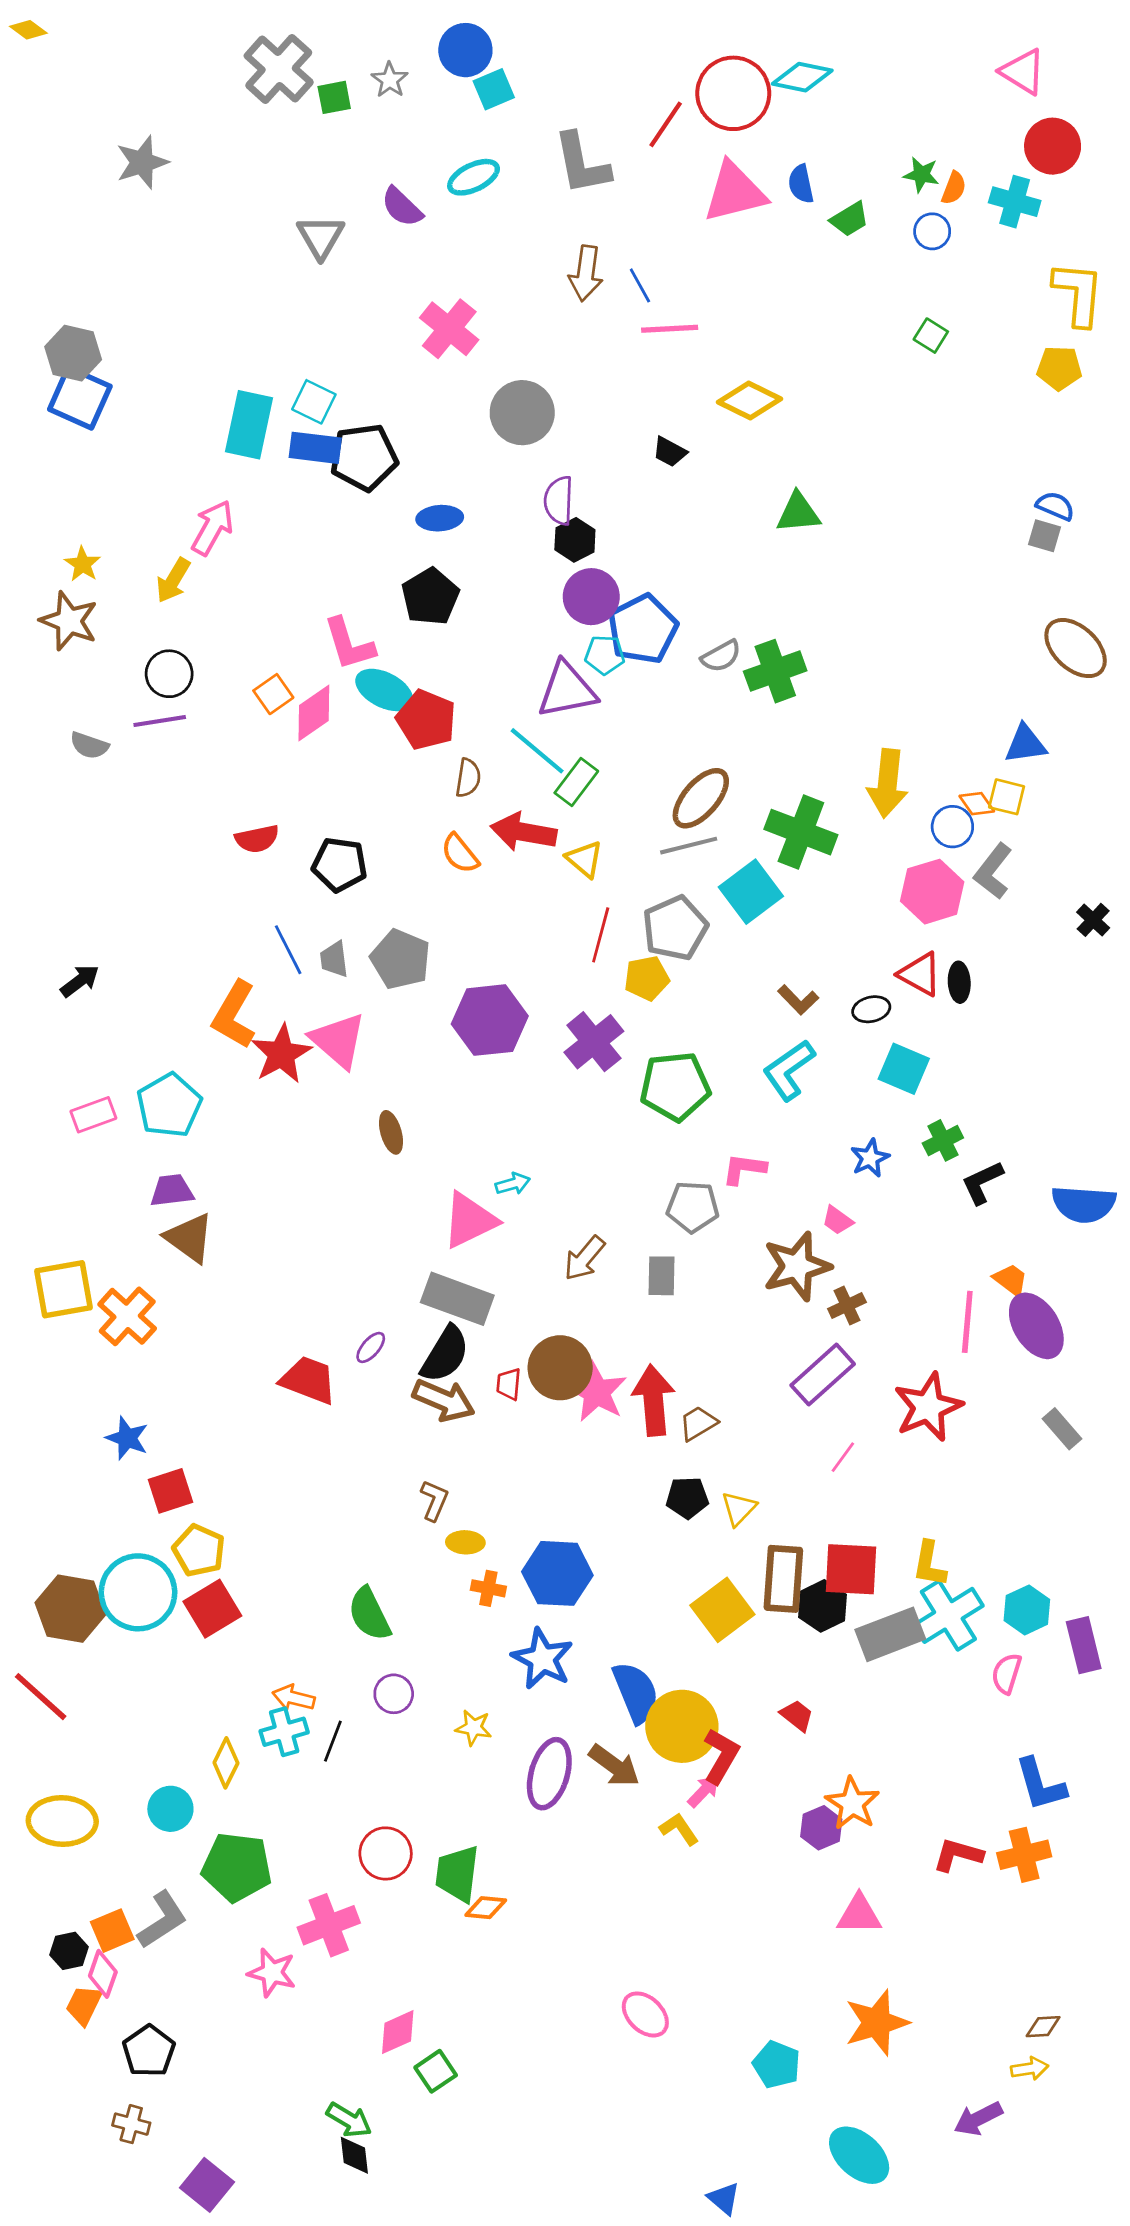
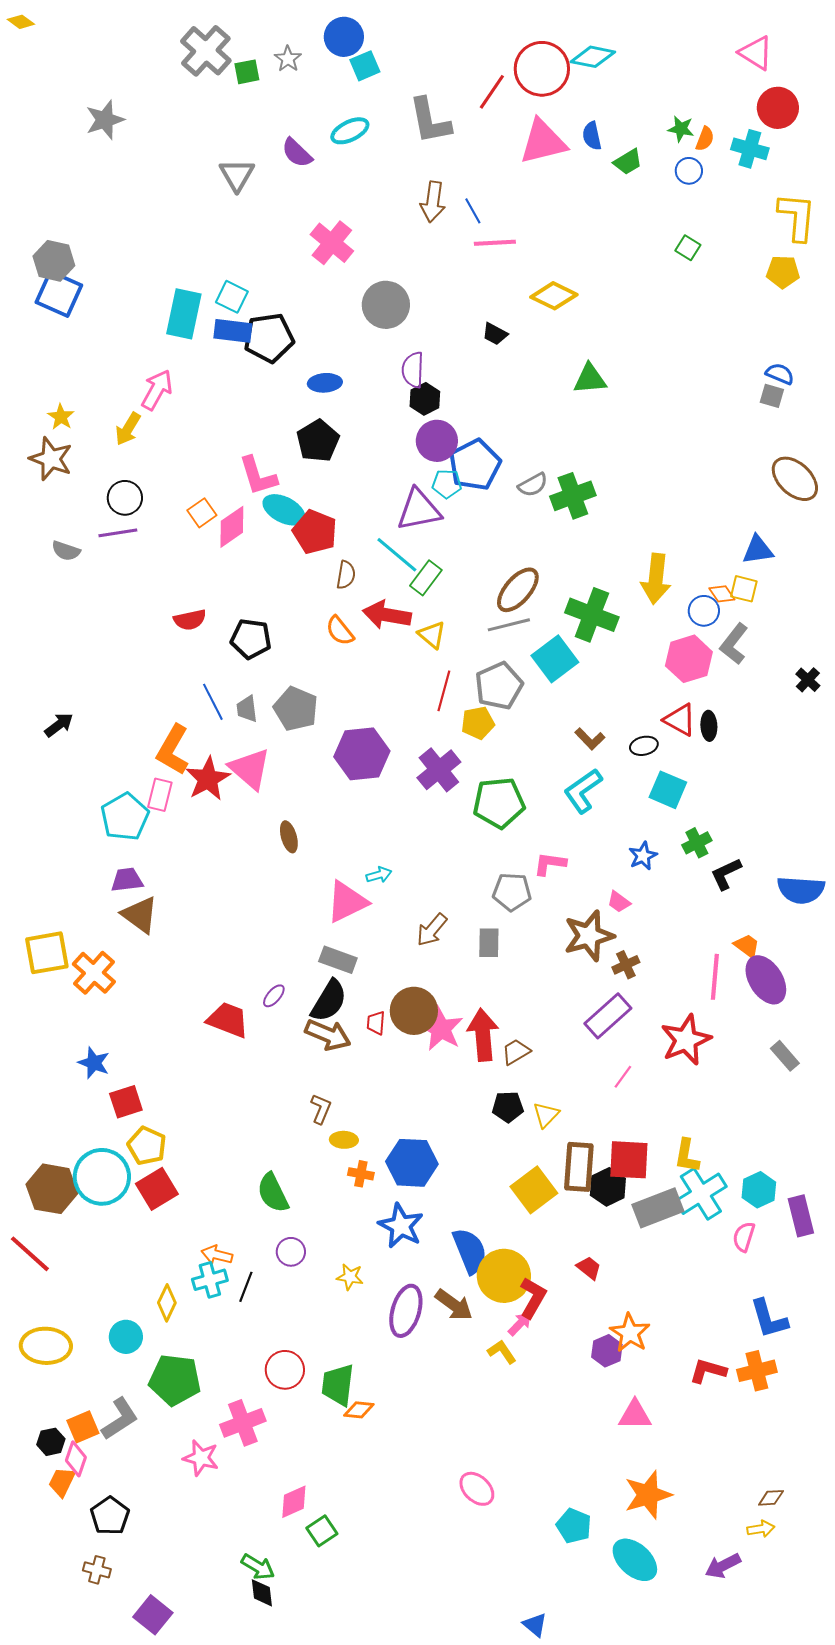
pink rectangle: (93, 1115) -> (160, 795), moved, turned -56
gray rectangle: (457, 1299) -> (338, 960), size x0.7
cyan ellipse: (859, 2155) -> (635, 1560), moved

